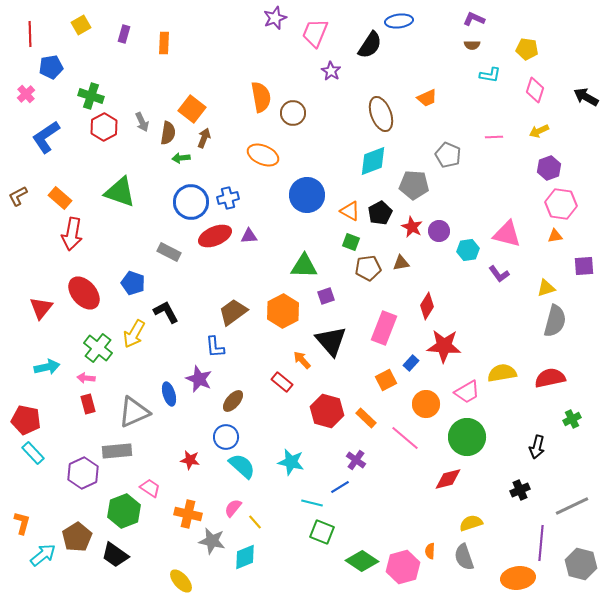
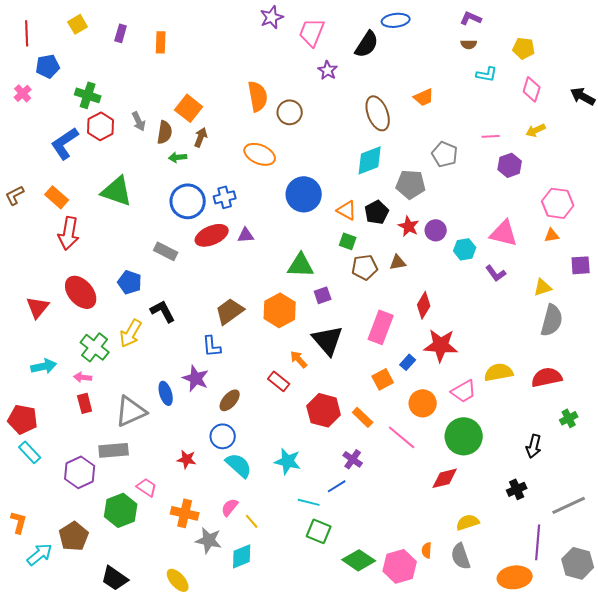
blue L-shape: (46, 137) -> (65, 143), moved
purple hexagon: (549, 168) -> (510, 165), moved
black trapezoid: (115, 555) -> (115, 578), moved

